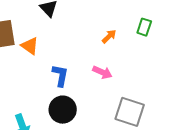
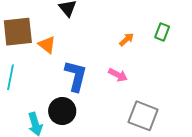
blue L-shape: (60, 75) -> (76, 76), size x1.4
black circle: (63, 110) -> (62, 111), moved

